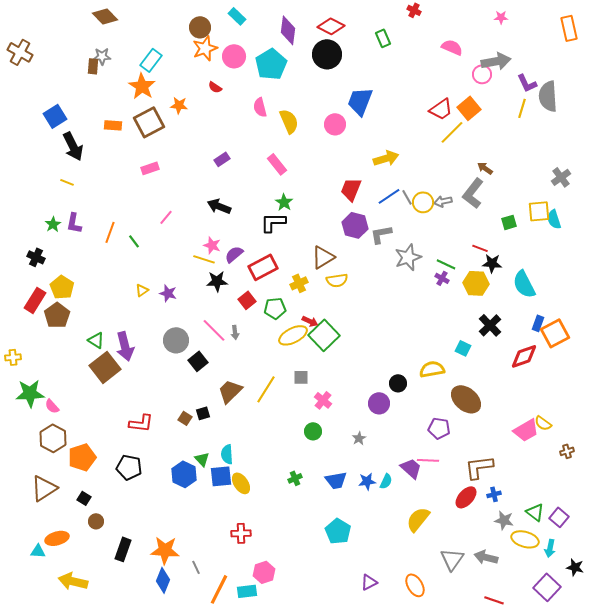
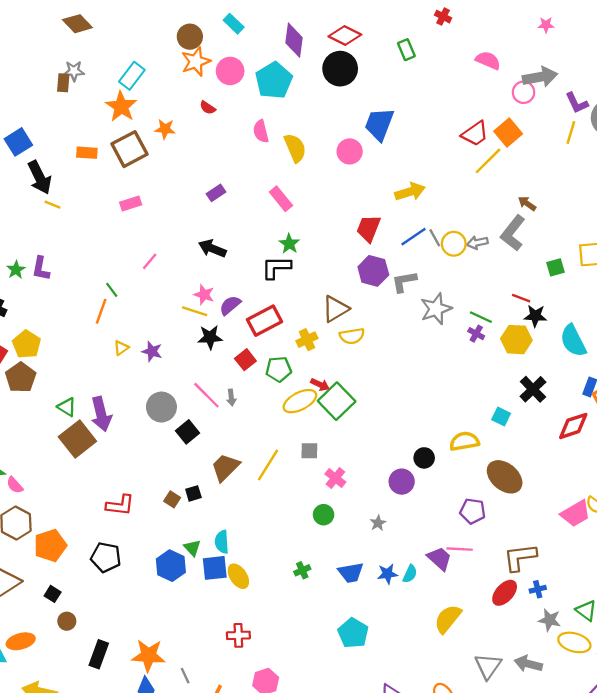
yellow line: (67, 182) -> (53, 205), moved
orange line: (110, 232) -> (101, 311), moved

